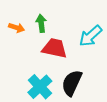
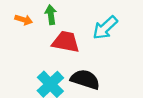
black semicircle: (72, 83) -> (85, 79), turned 84

